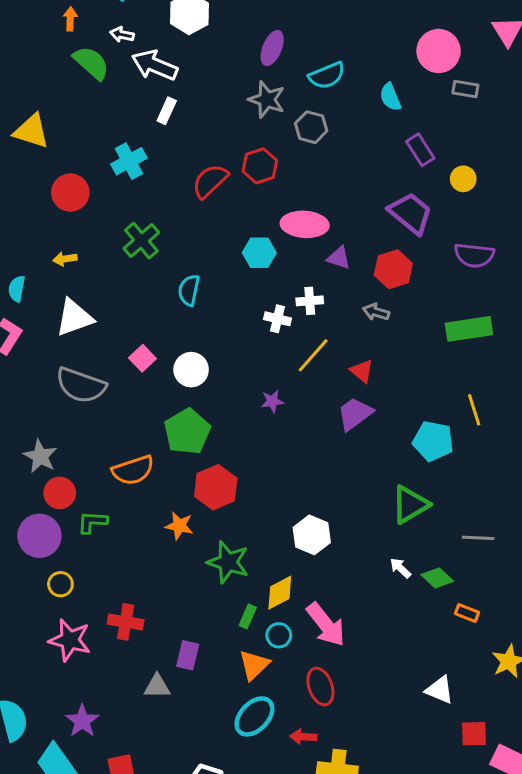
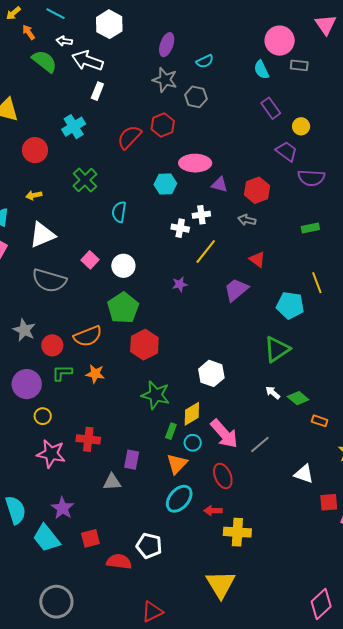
orange arrow: (70, 19) -> (29, 32), turned -35
cyan semicircle: (327, 75) -> (205, 61), size x0.7
cyan semicircle: (390, 97) -> (261, 70), moved
purple trapezoid: (411, 213) -> (287, 151), moved, size x0.7
green rectangle: (469, 329) -> (310, 228), size x0.6
red triangle: (362, 371) -> (257, 259), moved
red circle: (60, 493) -> (52, 345), moved
orange star: (179, 526) -> (95, 374), moved
gray line: (478, 538) -> (260, 445), moved, turned -40

